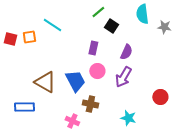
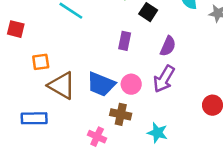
orange square: (29, 37) -> (41, 62), moved
pink circle: (97, 71) -> (131, 84), moved
blue trapezoid: (75, 81) -> (101, 84), turned 140
cyan star: (128, 118) -> (157, 133), moved

